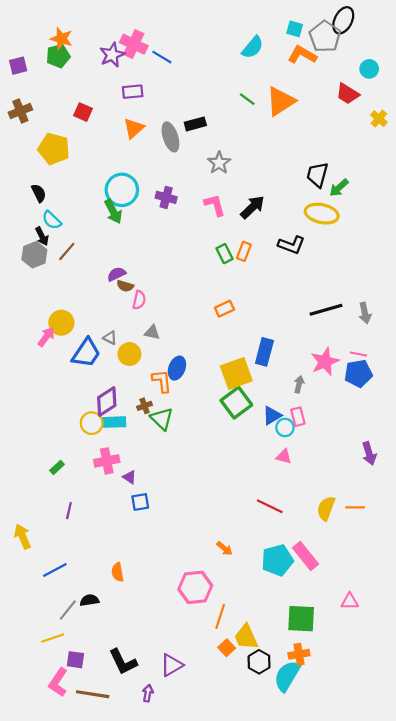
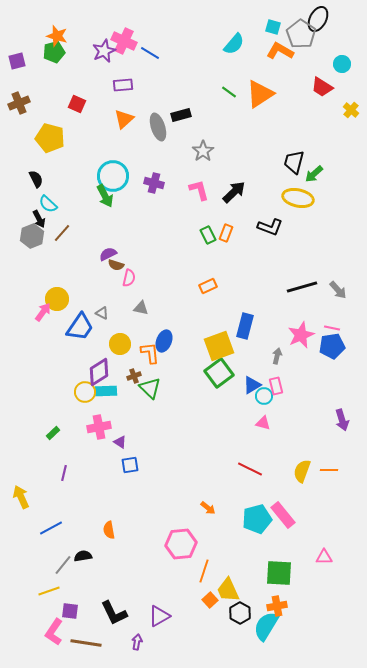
gray arrow: (365, 313) -> (338, 290), turned -30
yellow circle: (129, 354) -> (120, 344), moved

